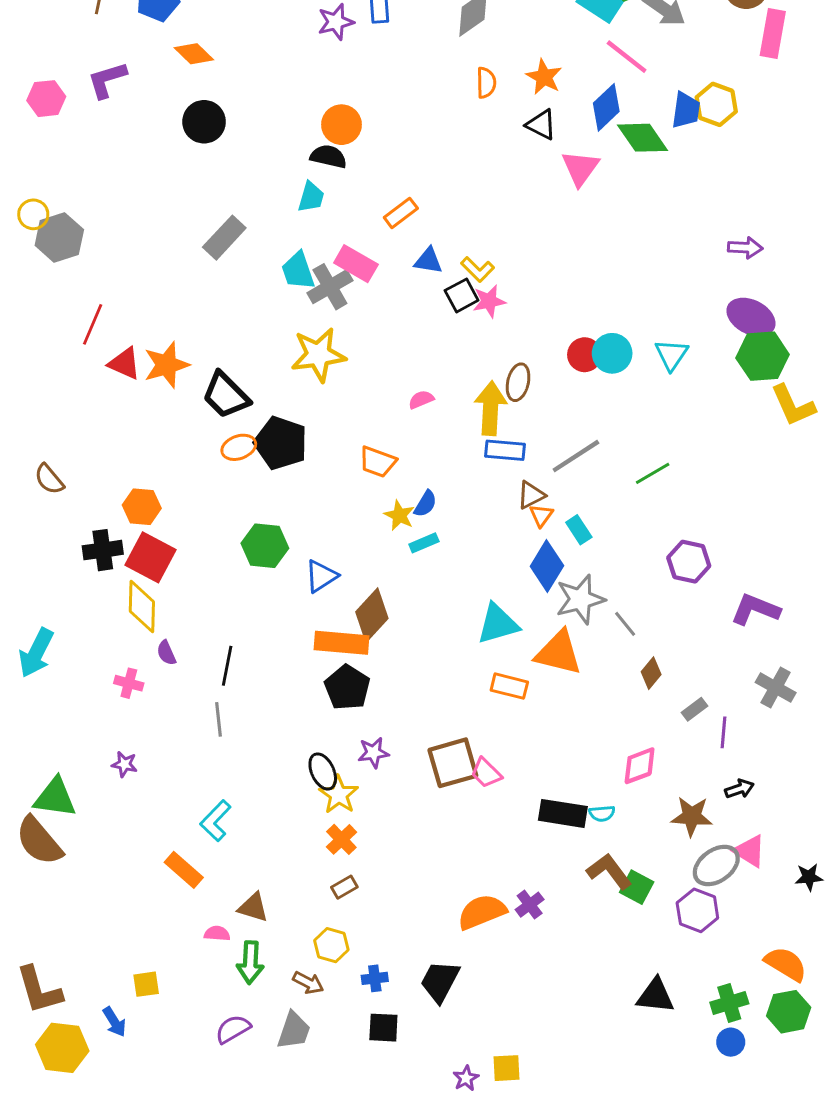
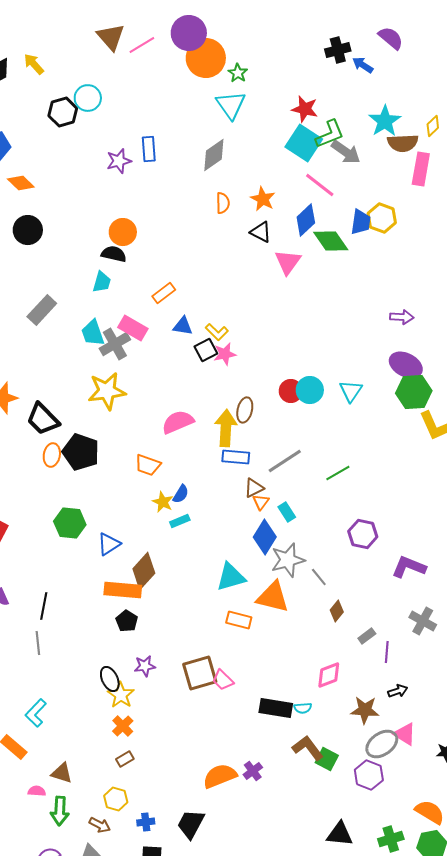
pink semicircle: (421, 400) -> (178, 422), size x1.8
orange ellipse: (239, 447) -> (52, 455), turned -60
black pentagon: (347, 688) -> (127, 621), size x0.7

